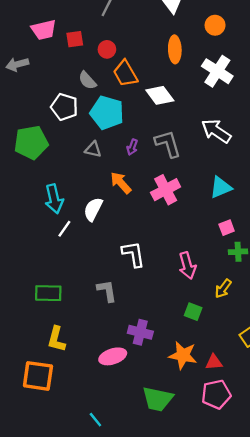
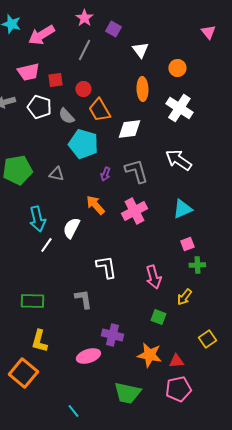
white diamond: (160, 95) -> (129, 129), turned -60
white pentagon: (64, 107) -> (39, 107), moved
gray triangle: (93, 149) -> (56, 174), moved
orange square: (38, 376) -> (23, 373), turned 32

